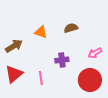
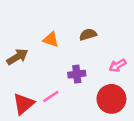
red triangle: (14, 74) -> (24, 104), moved
pink line: (41, 78) -> (51, 96), turned 64

